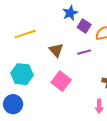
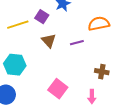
purple square: (84, 26) -> (42, 17), moved
pink square: (61, 81) -> (58, 89), moved

